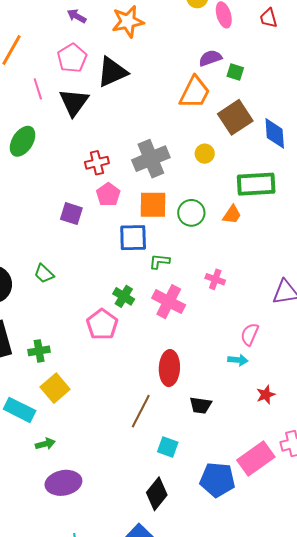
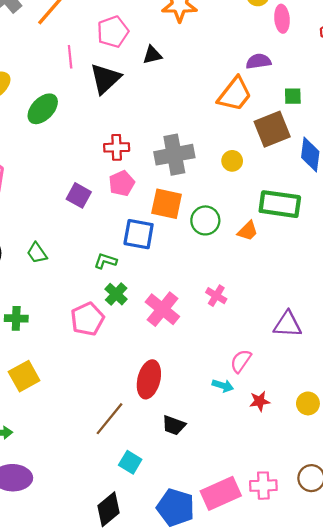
black triangle: (112, 72) -> (152, 55), size x0.6
green square: (235, 72) -> (293, 96), moved, turned -30
green L-shape: (159, 261) -> (105, 261), moved
green cross: (39, 351) -> (16, 318), moved
red star: (266, 395) -> (260, 401), moved

